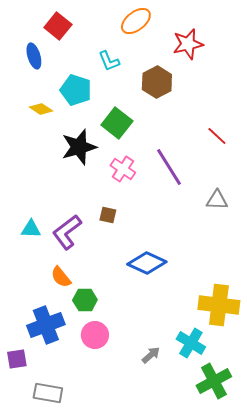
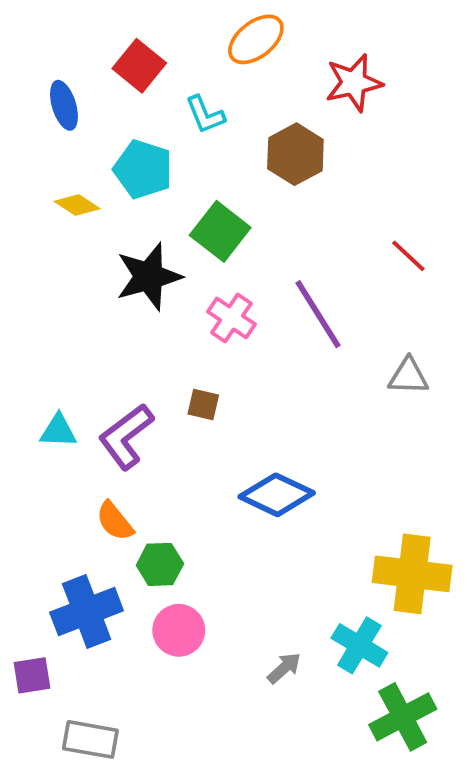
red square: (58, 26) -> (139, 66), moved

